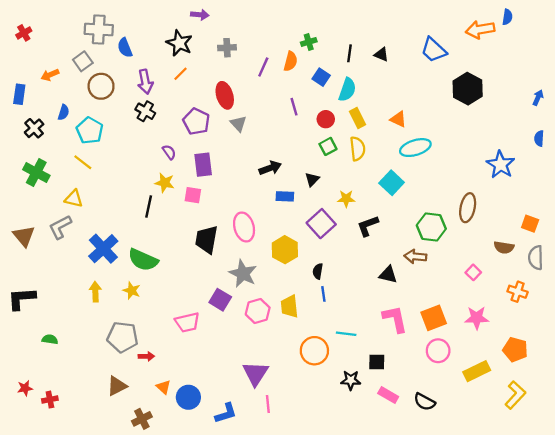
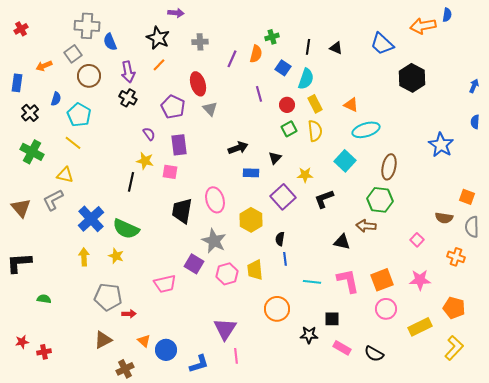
brown ellipse: (468, 208) -> (389, 167), moved
cyan line: (346, 334) -> (312, 282), moved

